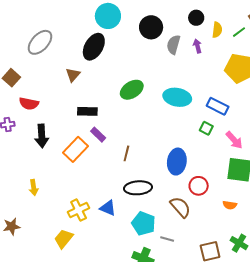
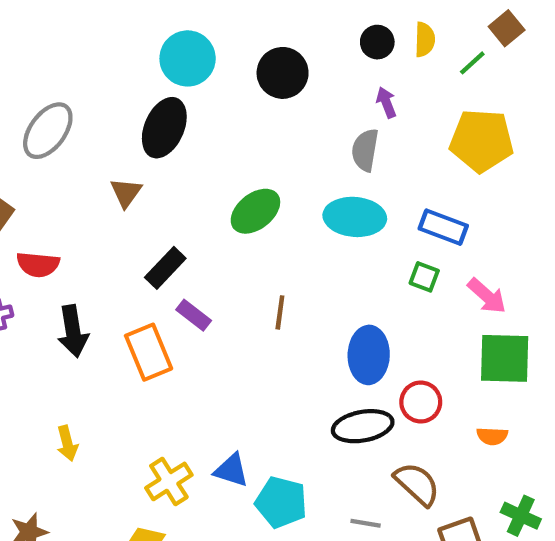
yellow semicircle: (217, 30) -> (425, 40), moved
gray semicircle: (173, 45) -> (365, 150), moved
black rectangle: (87, 111) -> (165, 268), turned -42
orange rectangle: (76, 149) -> (149, 352), turned -60
brown line: (126, 153) -> (280, 312), moved
black ellipse: (138, 188) -> (363, 426), moved
brown semicircle: (180, 207) -> (417, 484), moved
cyan pentagon: (144, 224) -> (281, 502), moved

